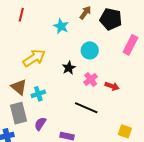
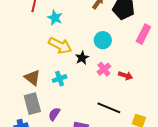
cyan star: (61, 26) -> (55, 18), moved
yellow arrow: (34, 58) -> (60, 45), moved, turned 60
cyan cross: (38, 94) -> (60, 79), moved
black line: (86, 108) -> (109, 108), moved

